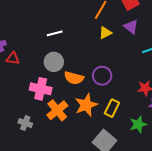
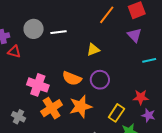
yellow triangle: (105, 33) -> (93, 50), moved
gray circle: (54, 62) -> (34, 29), moved
yellow rectangle: (112, 108) -> (116, 113), moved

